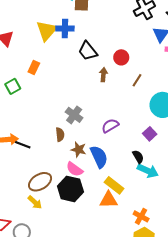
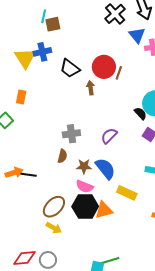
red circle: (121, 57) -> (104, 67), size x1.5
brown line: (137, 80) -> (119, 73), moved
gray cross: (74, 115) -> (71, 134), turned -30
brown semicircle: (60, 135) -> (62, 156), turned 32
black semicircle: (138, 157) -> (140, 113), moved
orange triangle: (109, 200) -> (104, 210), moved

